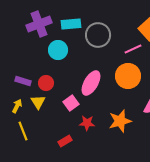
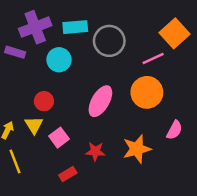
purple rectangle: (23, 81) -> (15, 52), moved
pink square: (71, 103) -> (59, 138), moved

